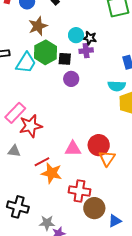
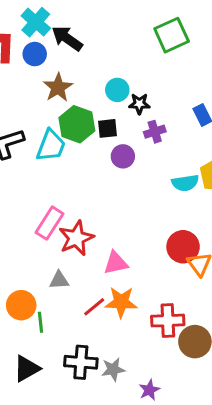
black star: (90, 38) -> (139, 104), moved
purple cross: (86, 51) -> (155, 132), moved
cyan semicircle: (117, 86) -> (185, 183), moved
pink triangle: (73, 149) -> (116, 263), moved
red line: (42, 162) -> (94, 307), moved
gray star: (47, 223) -> (113, 369), moved

